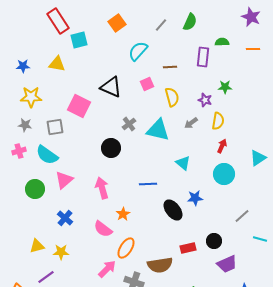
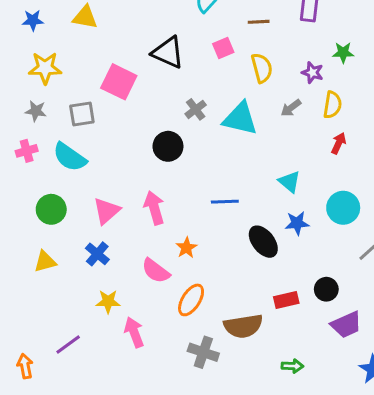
cyan triangle: (183, 163) -> (289, 182), moved
cyan circle: (224, 174) -> (343, 208), moved
pink triangle: (64, 180) -> (107, 211), moved
yellow triangle: (37, 246) -> (45, 262), moved
yellow star: (61, 252) -> (108, 302), moved
pink arrow: (107, 269) -> (134, 332), moved, turned -66

